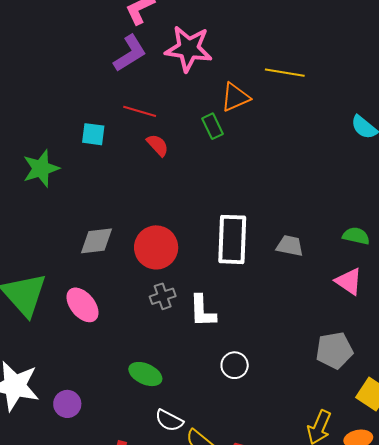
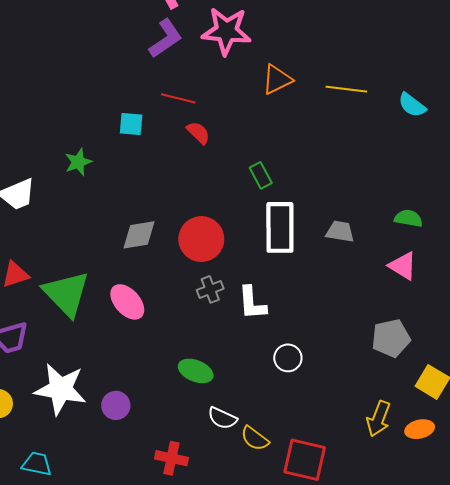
yellow line: (285, 73) -> (346, 89), moved
green rectangle: (213, 126) -> (261, 175), moved
green star: (41, 168) -> (78, 162), size x0.7

